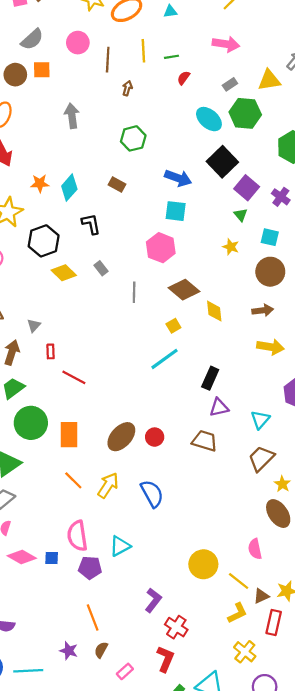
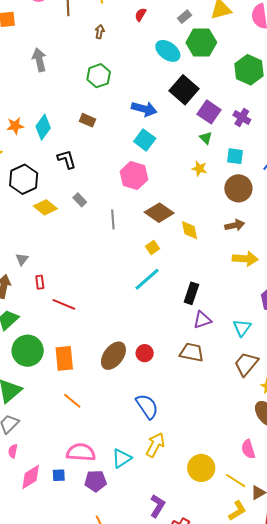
brown arrow: (127, 88) -> (100, 32), moved
cyan square: (176, 211) -> (145, 140), turned 35
yellow arrow: (108, 485) -> (155, 445), moved
pink semicircle: (77, 536) -> (81, 452), turned 108
pink diamond: (22, 557) -> (31, 477), turned -56

